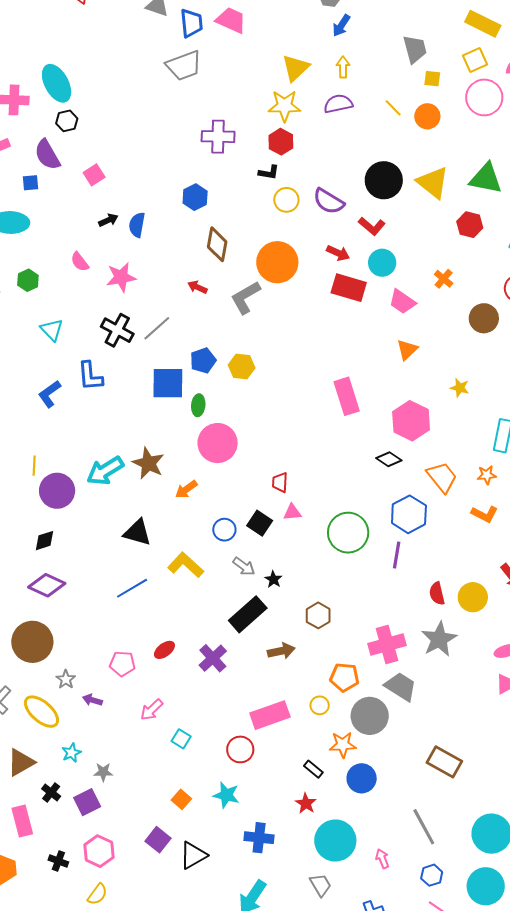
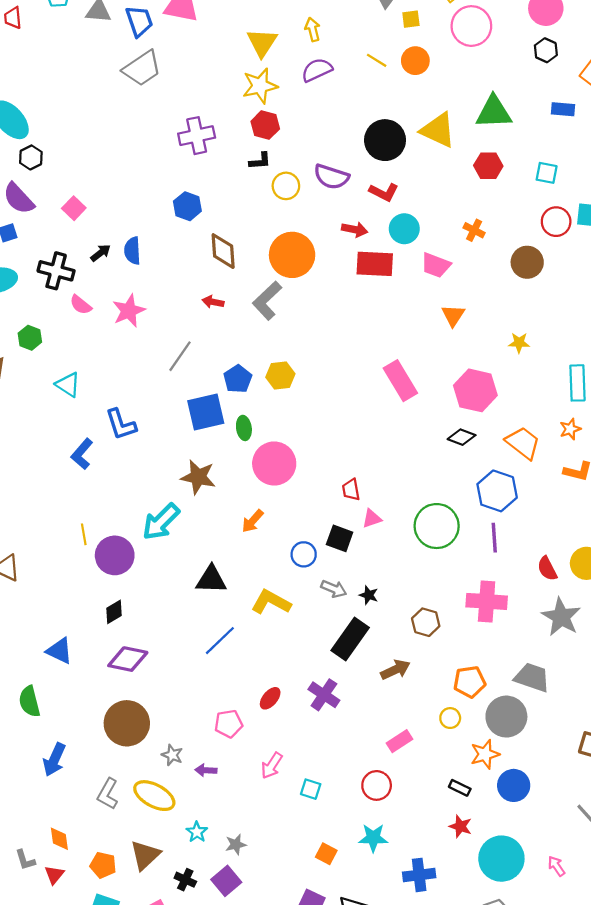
black cross: (117, 330) -> (56, 271), moved
brown star: (148, 463) -> (198, 477), moved
pink cross: (387, 645) -> (487, 601), moved, turned 33
pink rectangle: (270, 715) -> (400, 741), size x0.6

